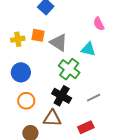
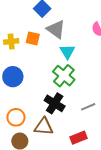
gray triangle: (59, 43) -> (56, 29), moved
cyan triangle: (88, 49) -> (67, 52), moved, turned 42
orange circle: (26, 101) -> (16, 117), moved

